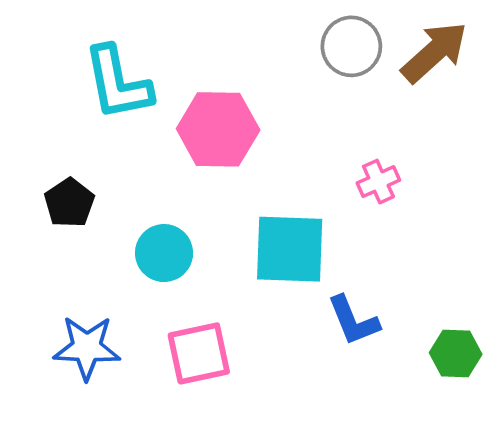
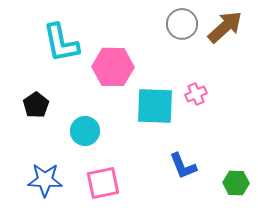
cyan square: (290, 249) -> (155, 106), moved

